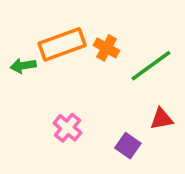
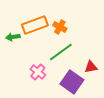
green line: (151, 66) -> (61, 52), moved
purple square: (128, 146) -> (72, 82), size x1.6

